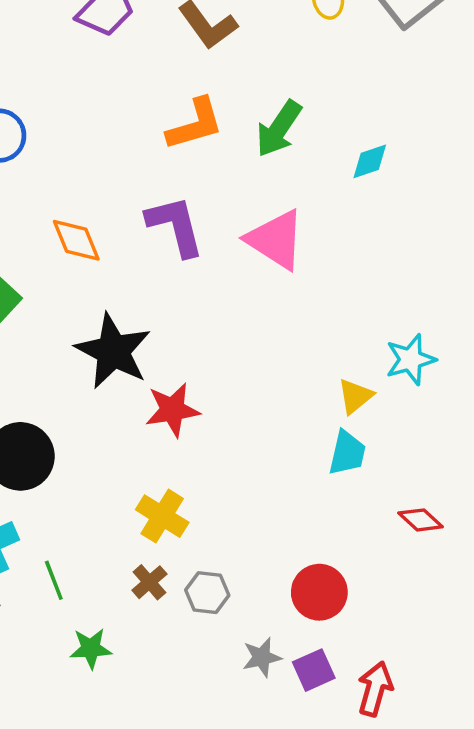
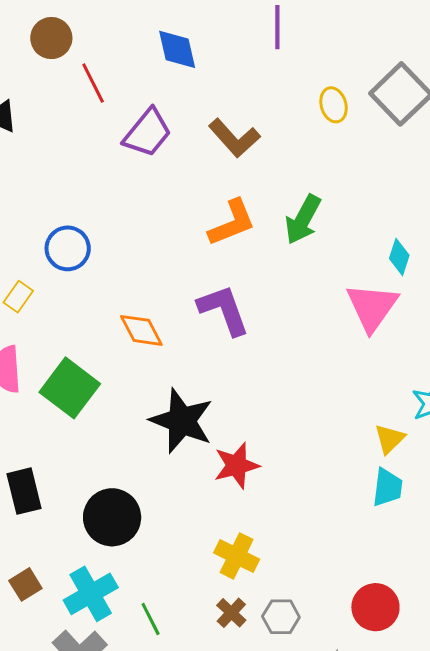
cyan diamond: (370, 161) -> (399, 257), moved, turned -48
pink triangle: (276, 240) -> (372, 307), moved, turned 38

